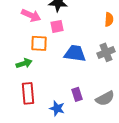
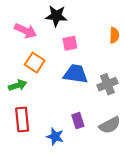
pink square: (57, 26) -> (70, 43), moved
orange square: (39, 43) -> (35, 63), turned 30
gray cross: (106, 52) -> (107, 84), moved

